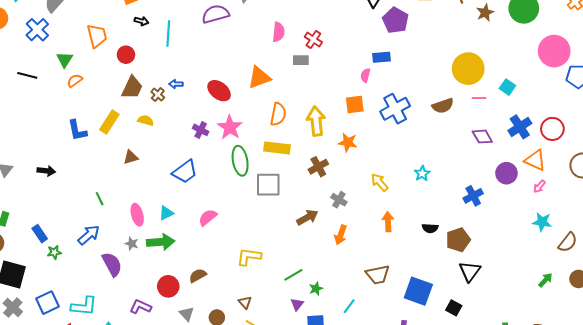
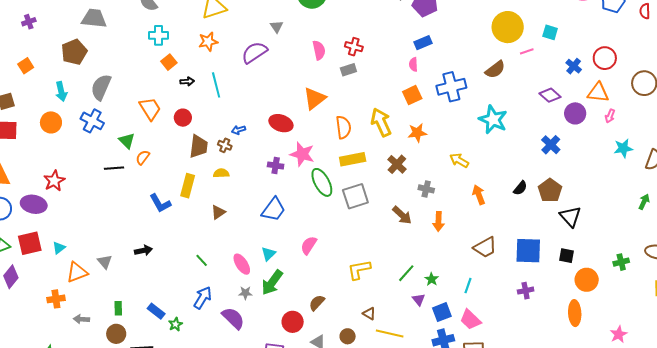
black line: (27, 75) -> (114, 168), moved
blue cross: (395, 109) -> (451, 87), turned 32
blue cross: (520, 127) -> (574, 66), size x0.7
purple diamond: (482, 137) -> (550, 95), moved
cyan star: (422, 174) -> (493, 120), moved, size x1.8
brown arrow: (307, 217) -> (402, 215), turned 90
black semicircle: (430, 228) -> (520, 188), turned -35
green arrow: (161, 242) -> (272, 283), turned 148

